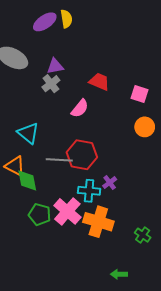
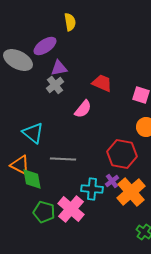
purple ellipse: (45, 22) -> (45, 46), moved
red hexagon: (82, 155) -> (122, 154), moved
orange cross: (98, 222) -> (131, 192), moved, turned 32

